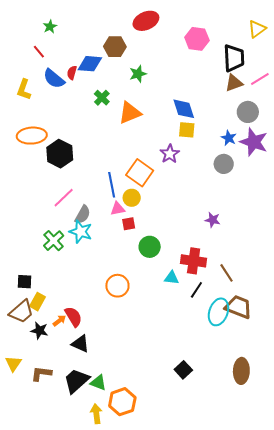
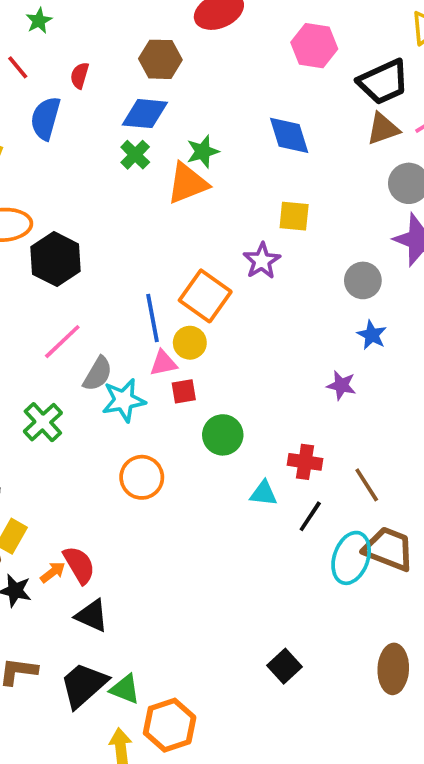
black trapezoid: (234, 58) -> (383, 82), turned 68
blue diamond: (90, 64) -> (145, 114), moved
red semicircle: (72, 73) -> (80, 75), moved
green star: (138, 74) -> (203, 152), moved
blue semicircle: (54, 79) -> (45, 118), turned 65
blue diamond: (184, 109) -> (289, 135), moved
blue star: (229, 138) -> (372, 335), moved
cyan star: (81, 232) -> (124, 400), moved, turned -30
red cross: (194, 261) -> (305, 462), size x0.7
orange circle: (117, 286) -> (142, 477), moved

